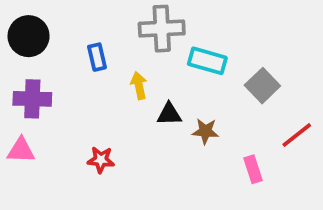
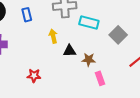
blue rectangle: (97, 57) -> (27, 15), moved
pink rectangle: (253, 169) -> (100, 78), moved

